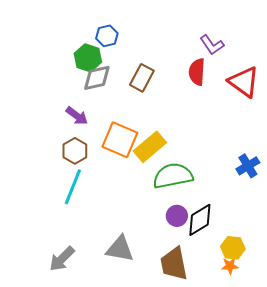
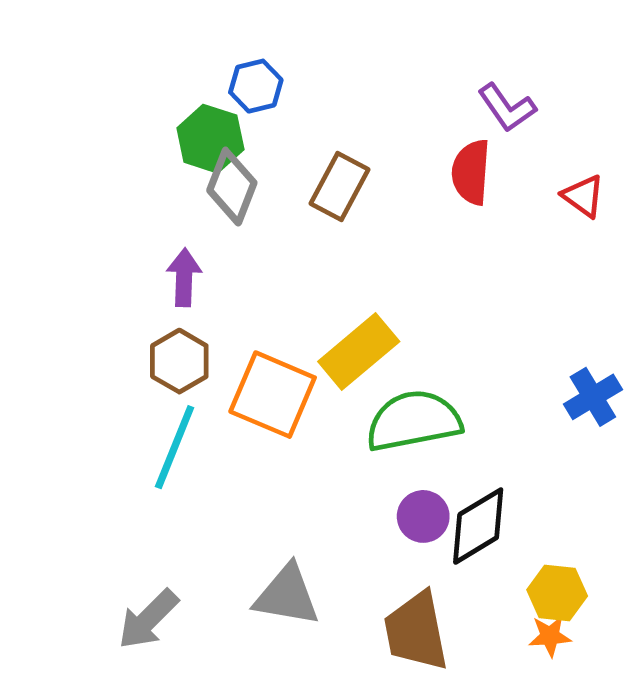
gray diamond: (97, 78) -> (232, 187), turned -56
red triangle: (244, 82) -> (583, 196), size x0.6
purple arrow: (77, 116) -> (184, 277), turned -125
orange square: (120, 140) -> (273, 395), moved

